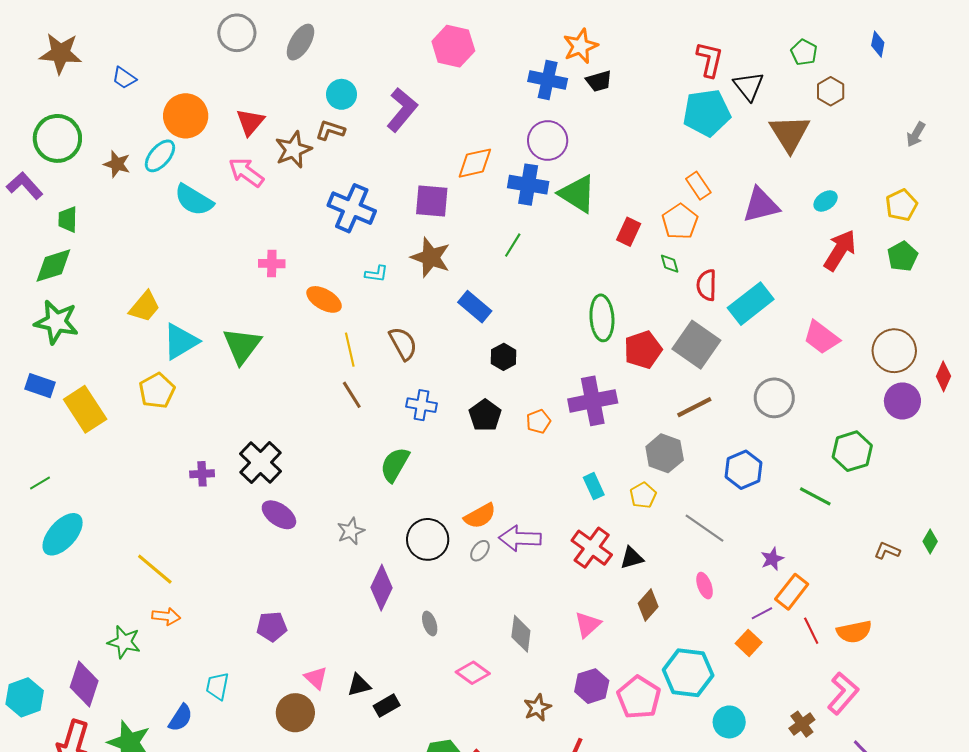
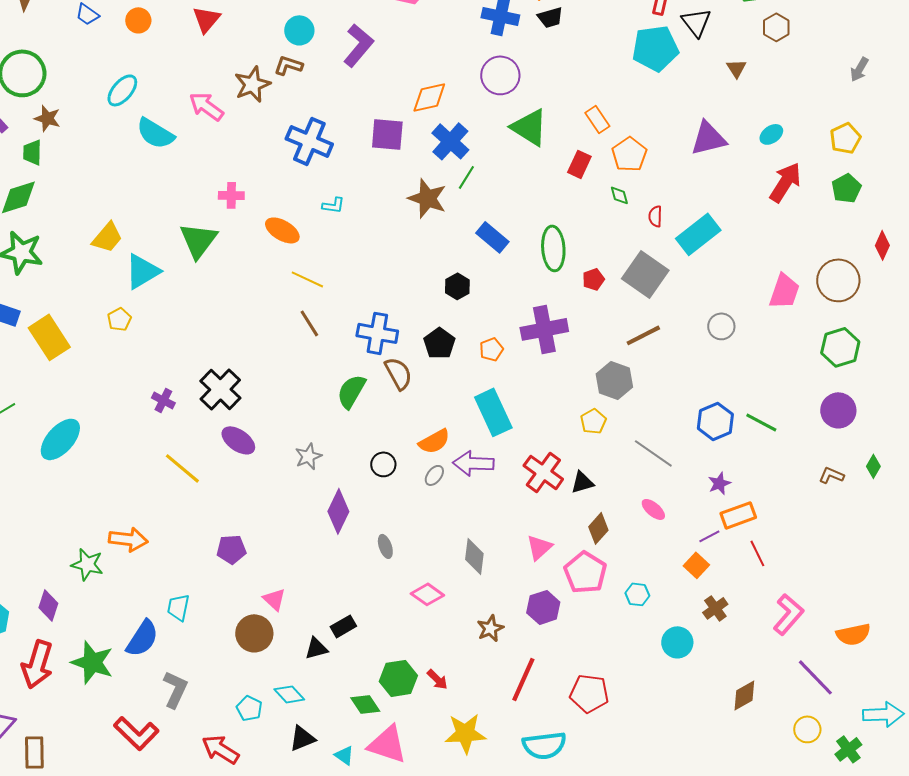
orange circle: (186, 116) -> (138, 20), moved, size x0.6
red triangle: (250, 122) -> (206, 19), moved
brown triangle: (790, 133) -> (736, 68), size x0.5
brown star: (117, 164) -> (47, 118), moved
blue cross: (528, 185) -> (450, 141), moved, turned 33
orange rectangle: (698, 186) -> (597, 119), moved
brown star: (431, 257) -> (427, 198), moved
red semicircle: (707, 285) -> (655, 216), size x0.7
blue rectangle: (475, 307) -> (492, 237), moved
pink trapezoid: (821, 337) -> (784, 291), moved, turned -108
brown semicircle: (403, 344) -> (398, 373), moved
green triangle: (242, 346) -> (198, 240), moved
yellow line: (350, 350) -> (307, 279), turned -52
red pentagon: (643, 350) -> (593, 279), size x0.6
red diamond: (943, 376) -> (882, 245), moved
yellow pentagon: (157, 391) -> (119, 319), size x0.7
gray circle: (774, 398) -> (721, 326), size x0.7
purple circle: (902, 401) -> (838, 410), moved
blue cross: (421, 405) -> (377, 333), size x1.4
green hexagon: (852, 451) -> (840, 347), moved
blue hexagon: (743, 470) -> (715, 421), moved
purple cross: (202, 474) -> (163, 400), turned 30
cyan rectangle: (594, 486) -> (493, 412), moved, size x1.8
cyan ellipse: (63, 534) -> (60, 439), moved
black circle: (428, 539) -> (383, 464), size x0.6
yellow line: (155, 569) -> (182, 468), moved
pink ellipse: (705, 586) -> (653, 509), turned -30
orange rectangle: (792, 592) -> (738, 515), turned 32
orange arrow: (166, 616) -> (128, 539), size x1.4
orange semicircle: (854, 632) -> (853, 634), moved
cyan hexagon: (688, 673) -> (637, 594), size x0.5
purple diamond: (84, 684) -> (48, 605), size x0.7
black triangle: (359, 685) -> (316, 648), moved
pink pentagon: (639, 697) -> (585, 572), moved
blue semicircle: (180, 718) -> (142, 638), size x1.4
brown cross: (802, 724) -> (715, 608), moved

